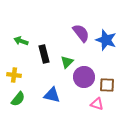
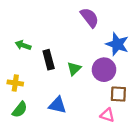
purple semicircle: (81, 33) -> (90, 18), moved
purple circle: (84, 77) -> (104, 70), moved

